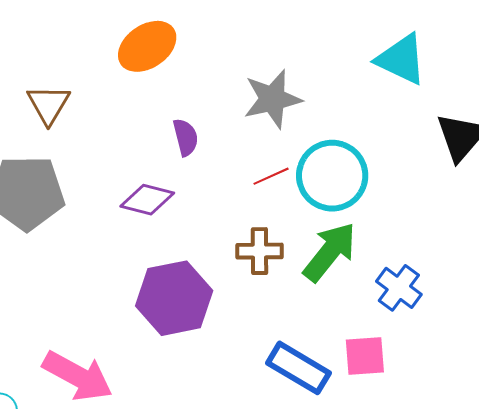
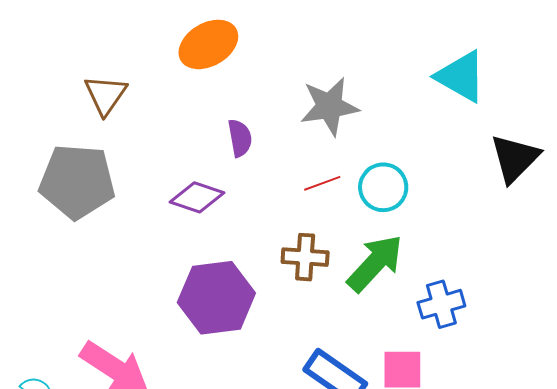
cyan circle: (332, 176) -> (383, 187), size x0.7
blue cross: (399, 288) -> (441, 304), turned 33

